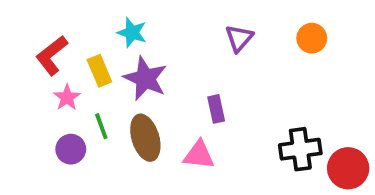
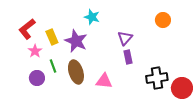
cyan star: (132, 32) -> (92, 17), moved
purple triangle: (239, 38) -> (125, 38), moved
purple rectangle: (216, 109) -> (128, 57), moved

